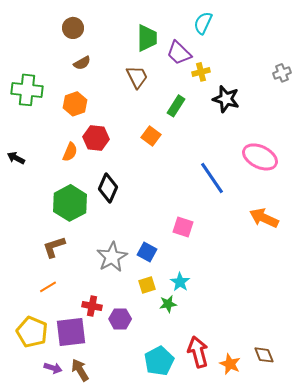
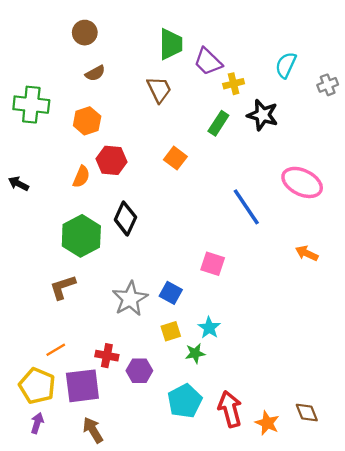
cyan semicircle: (203, 23) -> (286, 65), moved
green rectangle: (176, 106) -> (218, 123), moved
orange arrow: (264, 218) -> (307, 253), size x0.7
orange line: (48, 287) -> (56, 350), moved
cyan pentagon: (159, 361) -> (185, 401), moved
purple arrow: (53, 368) -> (37, 423), moved, turned -90

